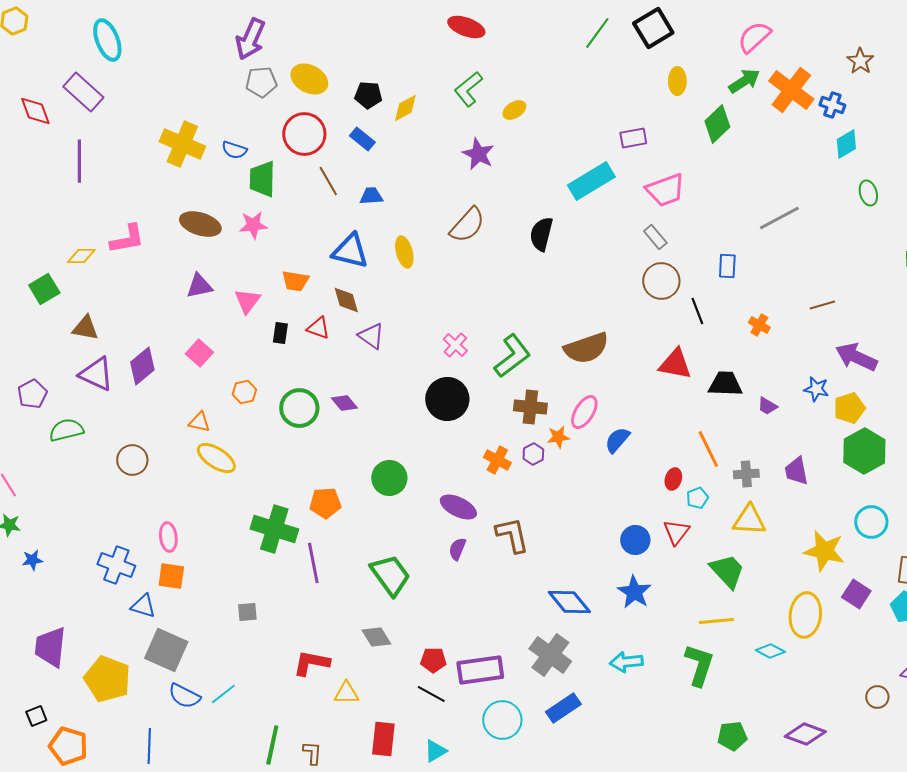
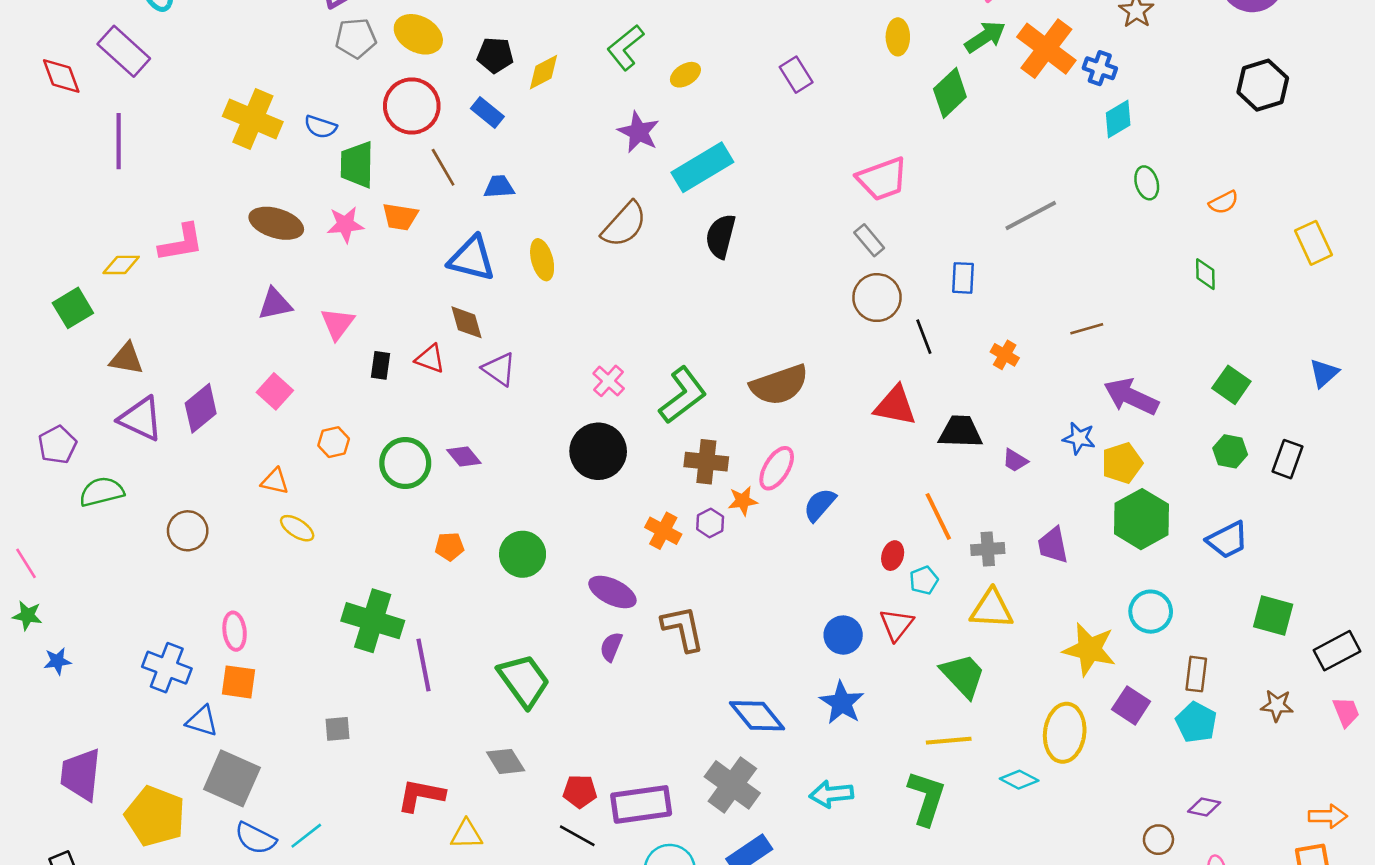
purple rectangle: (633, 138) -> (796, 75), moved, turned 68
cyan rectangle: (591, 181) -> (702, 167), moved
orange trapezoid: (295, 281) -> (400, 217), moved
yellow ellipse: (216, 458) -> (297, 528), size x0.7
orange pentagon: (325, 503) -> (450, 546), moved, size x0.7

